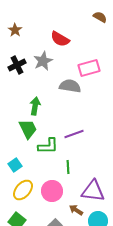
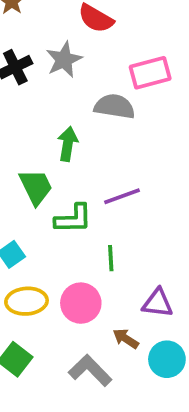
green arrow: (35, 106) -> (68, 144), moved
yellow ellipse: (23, 190) -> (27, 301), turned 45
purple triangle: (93, 191) -> (158, 303), size x0.7

